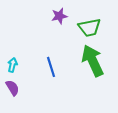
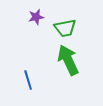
blue line: (51, 67) -> (28, 80), moved

